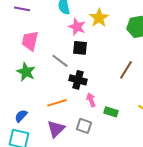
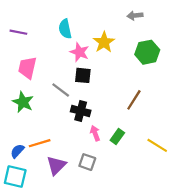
orange line: (57, 103) -> (40, 143), moved
green rectangle: (111, 112) -> (117, 137), moved, turned -72

